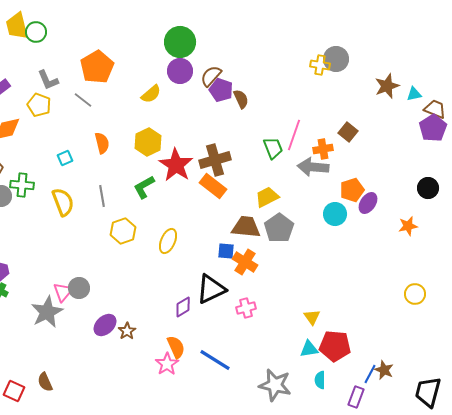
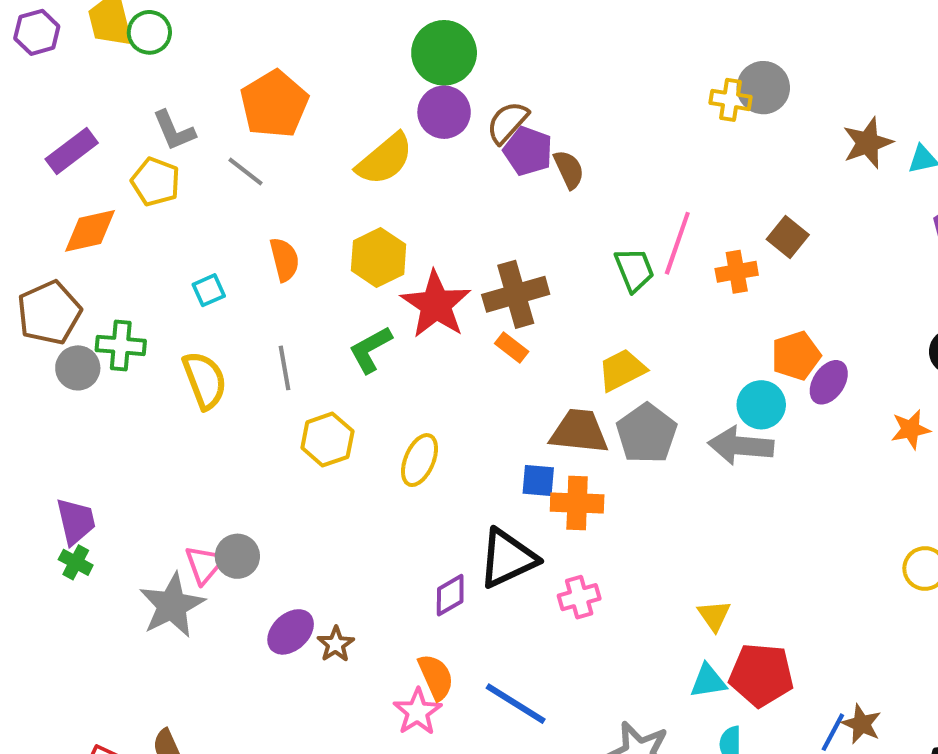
yellow semicircle: (151, 94) -> (385, 159), size x1.4
gray arrow: (313, 167) -> (741, 446), moved
orange rectangle: (213, 186) -> (512, 347), size x0.6
orange cross: (245, 262) -> (577, 503), turned -30

